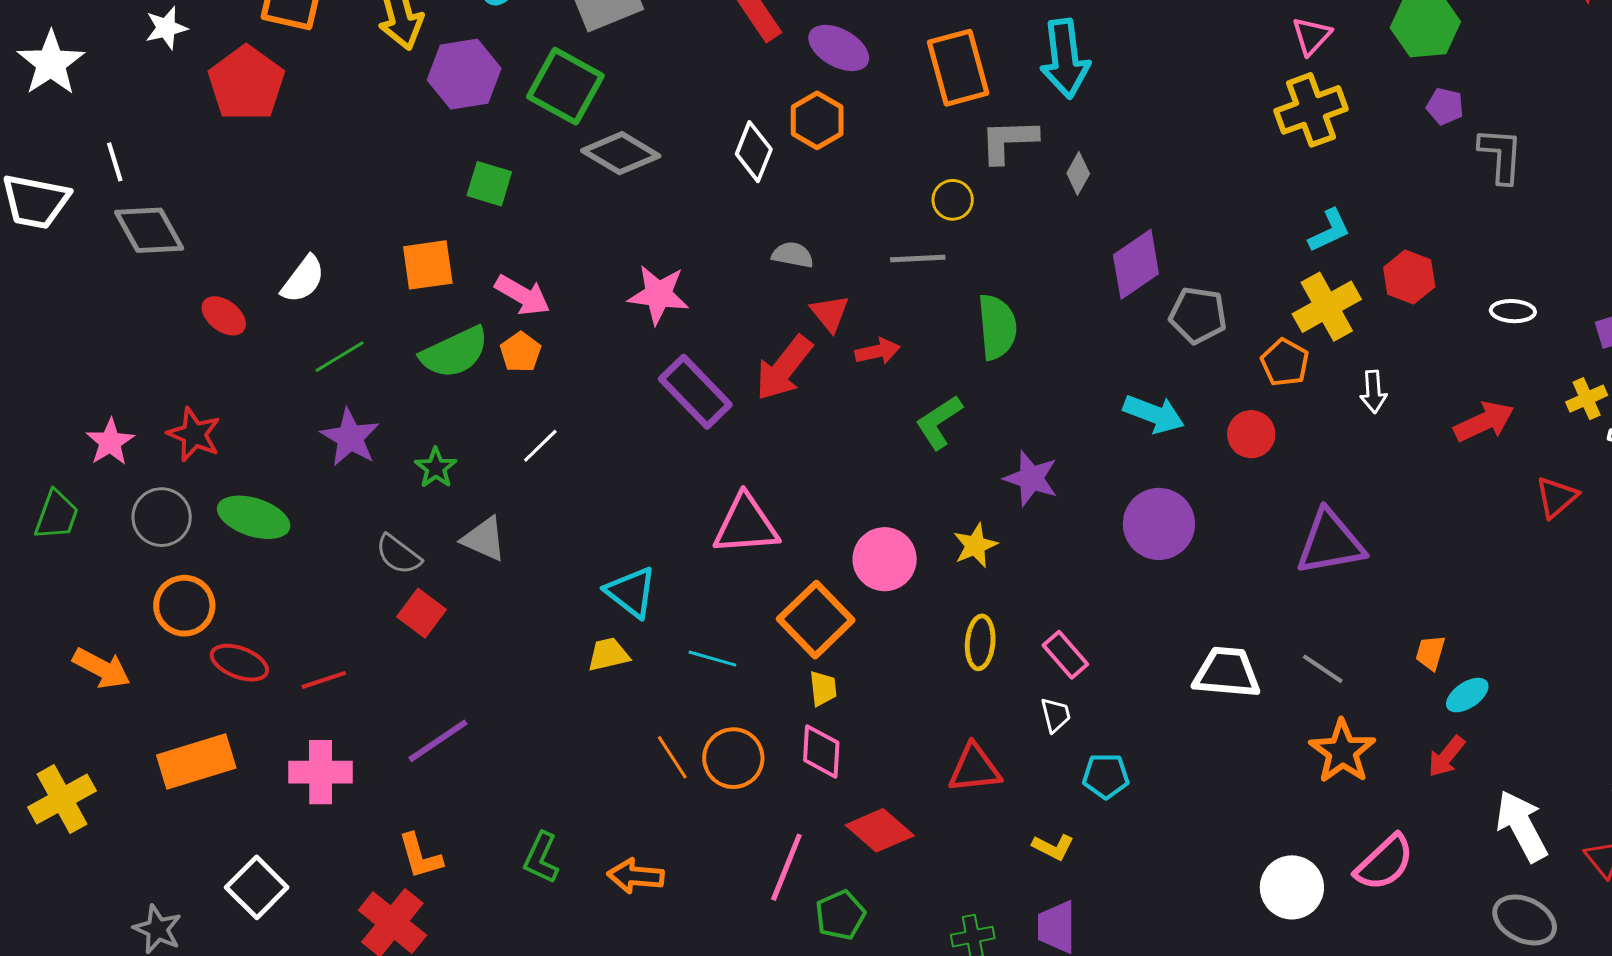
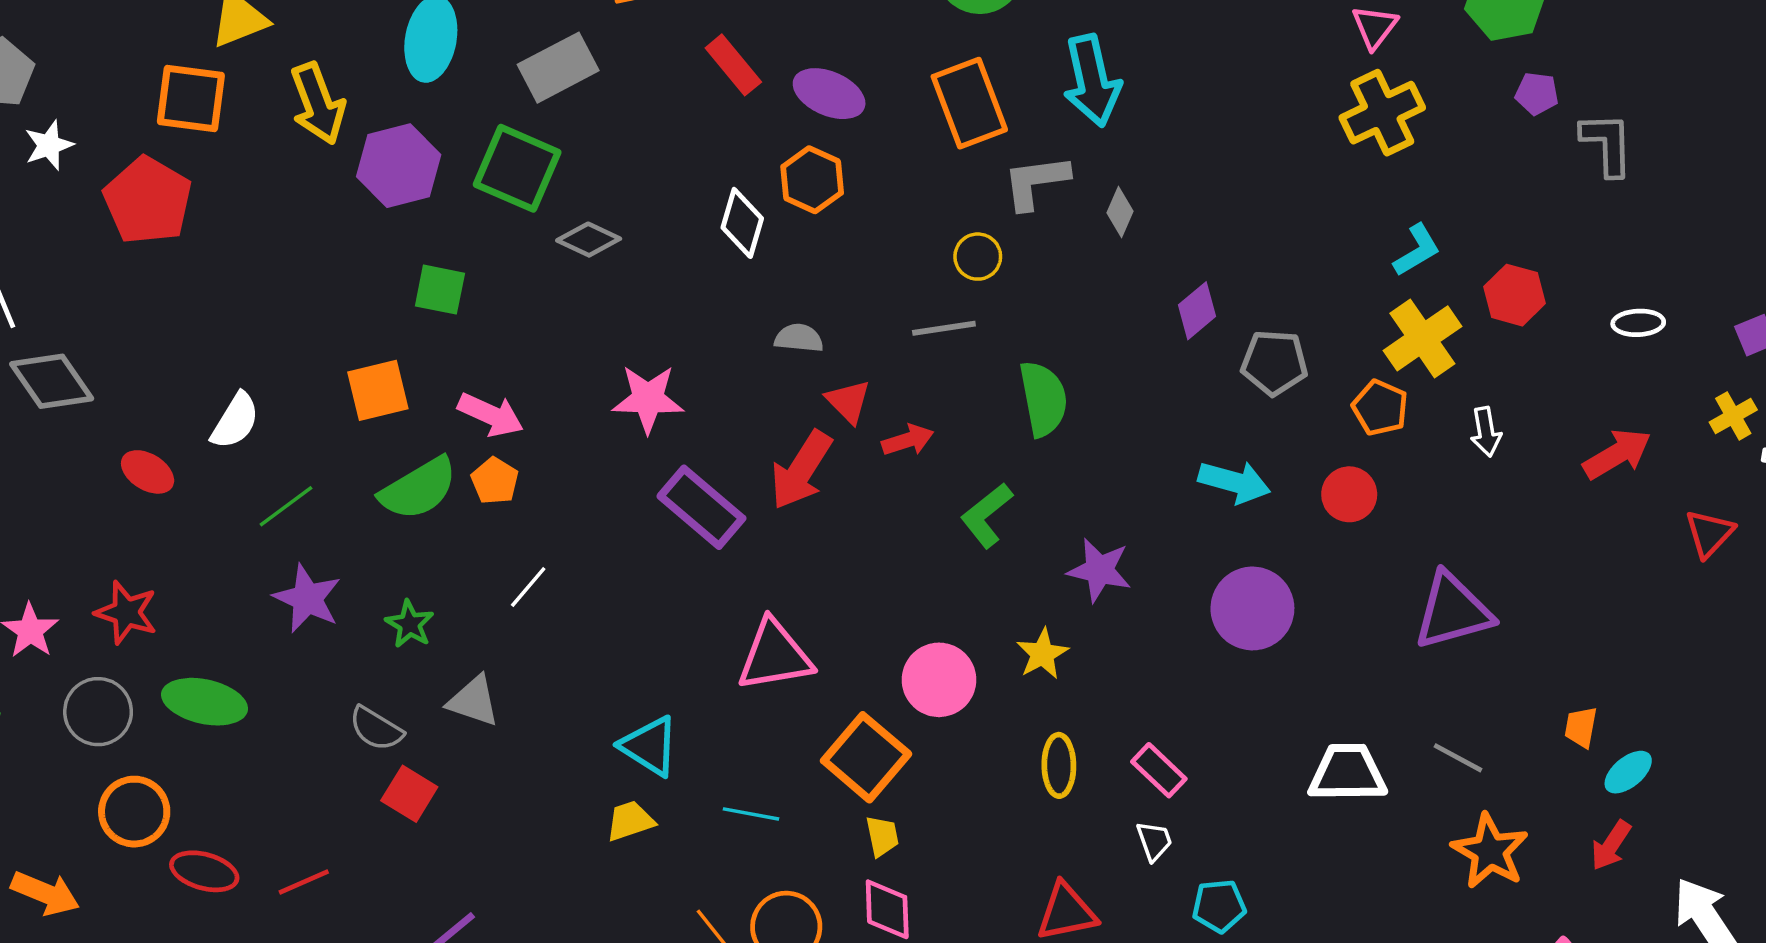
gray diamond: (621, 153) -> (589, 240), size x0.7
purple diamond: (1136, 264) -> (1197, 311), size x0.7

